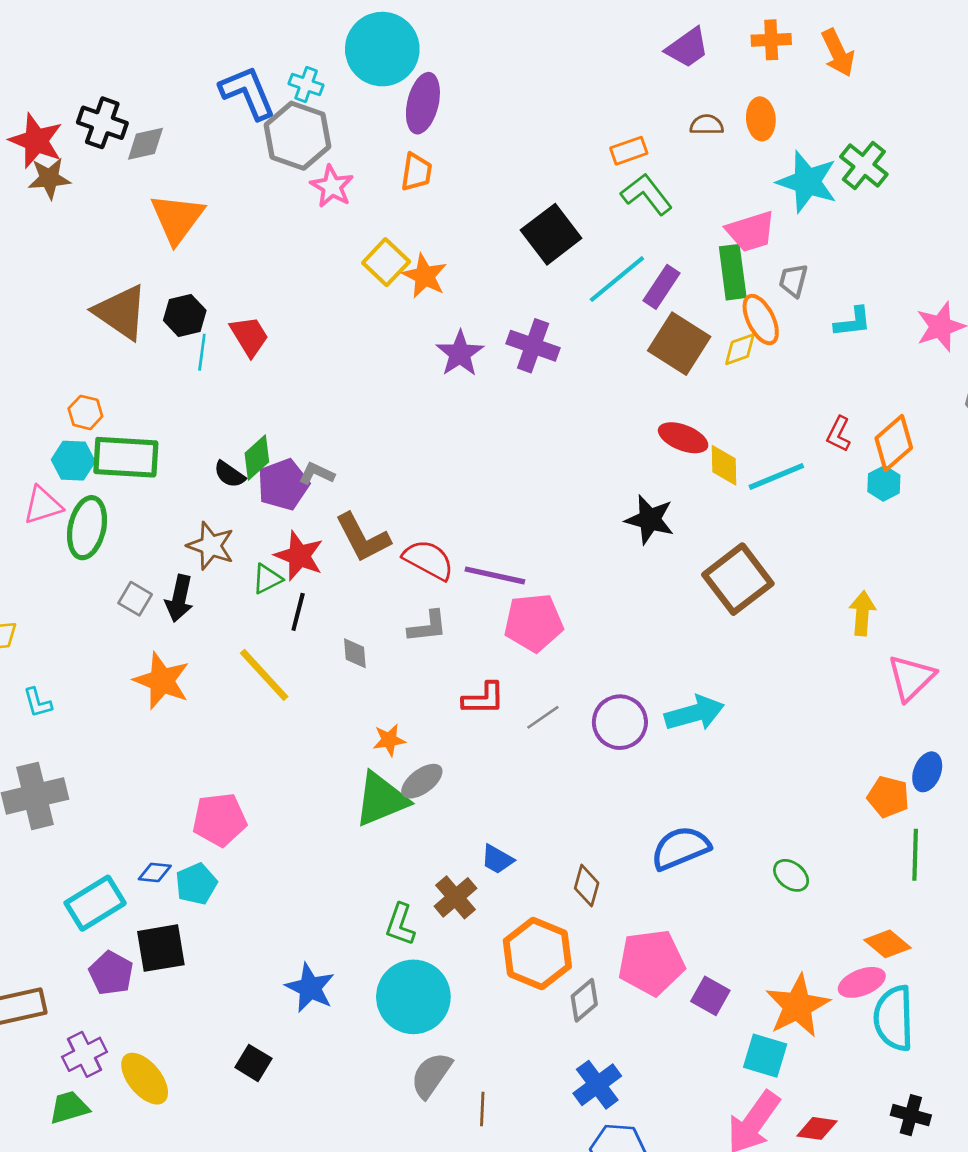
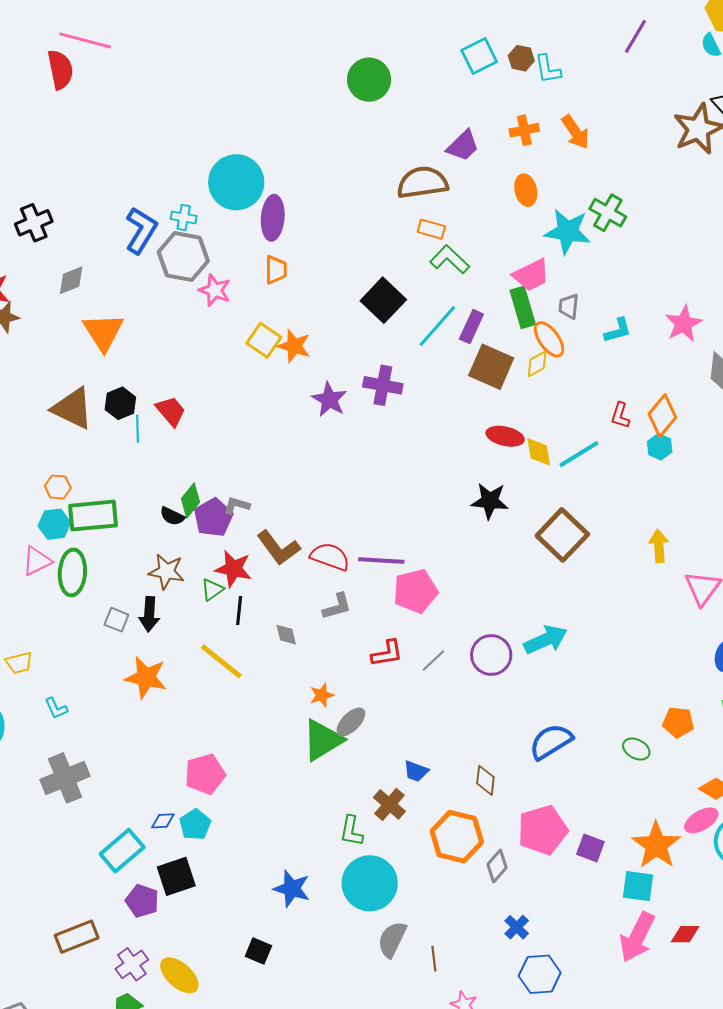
blue L-shape: (248, 93) -> (141, 230), turned 63
black cross: (102, 123) -> (34, 223), moved, turned -33
brown semicircle: (707, 125) -> (422, 182), moved, size x2.0
orange rectangle: (629, 151) -> (431, 229), turned 44
orange pentagon: (888, 797) -> (678, 722), moved
blue cross: (597, 1085) -> (517, 927), size x0.7

